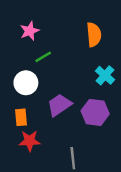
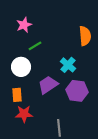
orange semicircle: (94, 35) -> (85, 36), moved
cyan cross: (105, 75) -> (68, 65), moved

